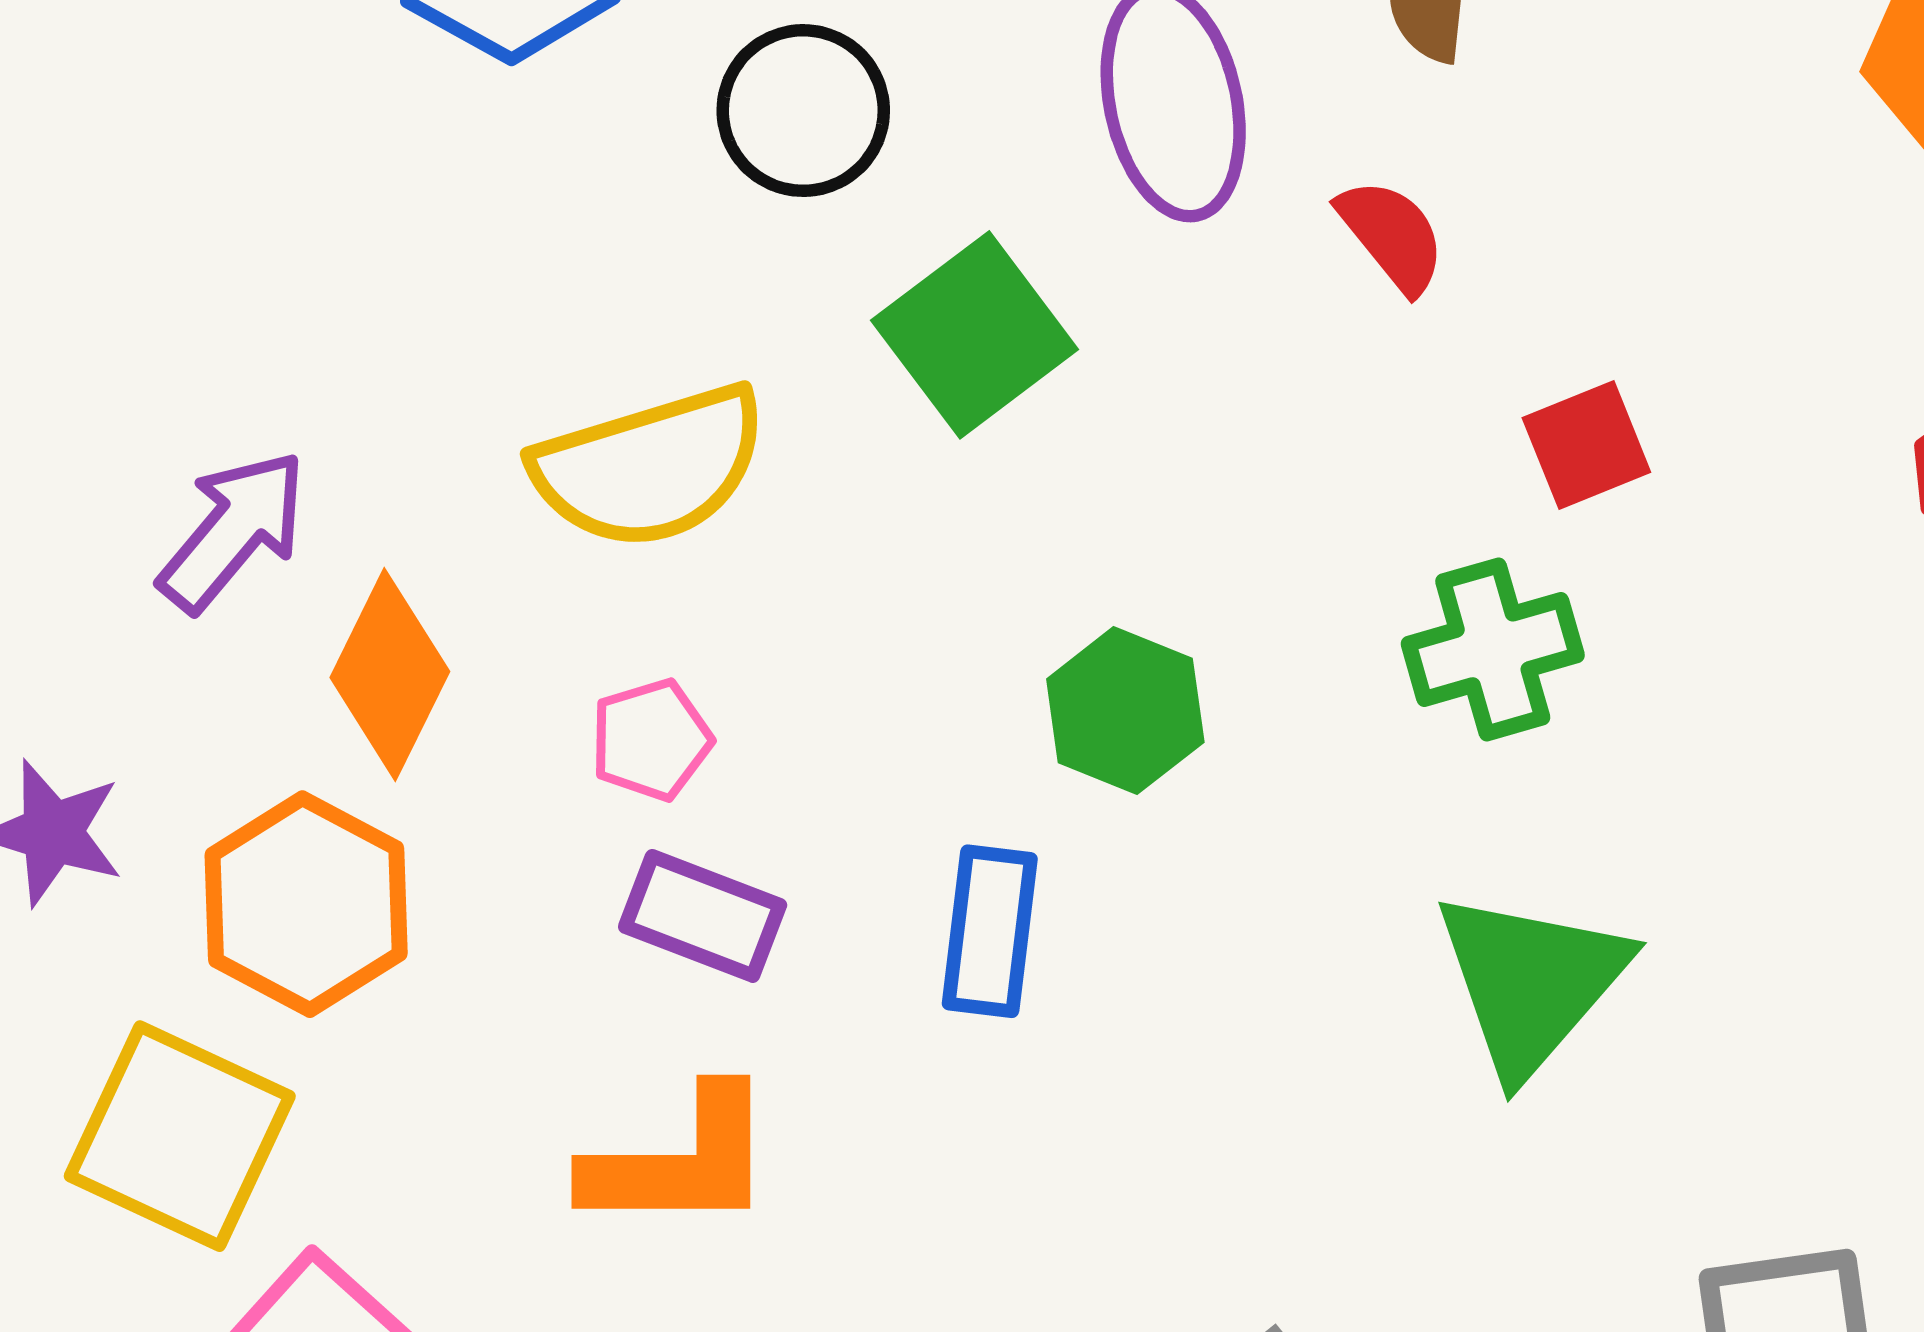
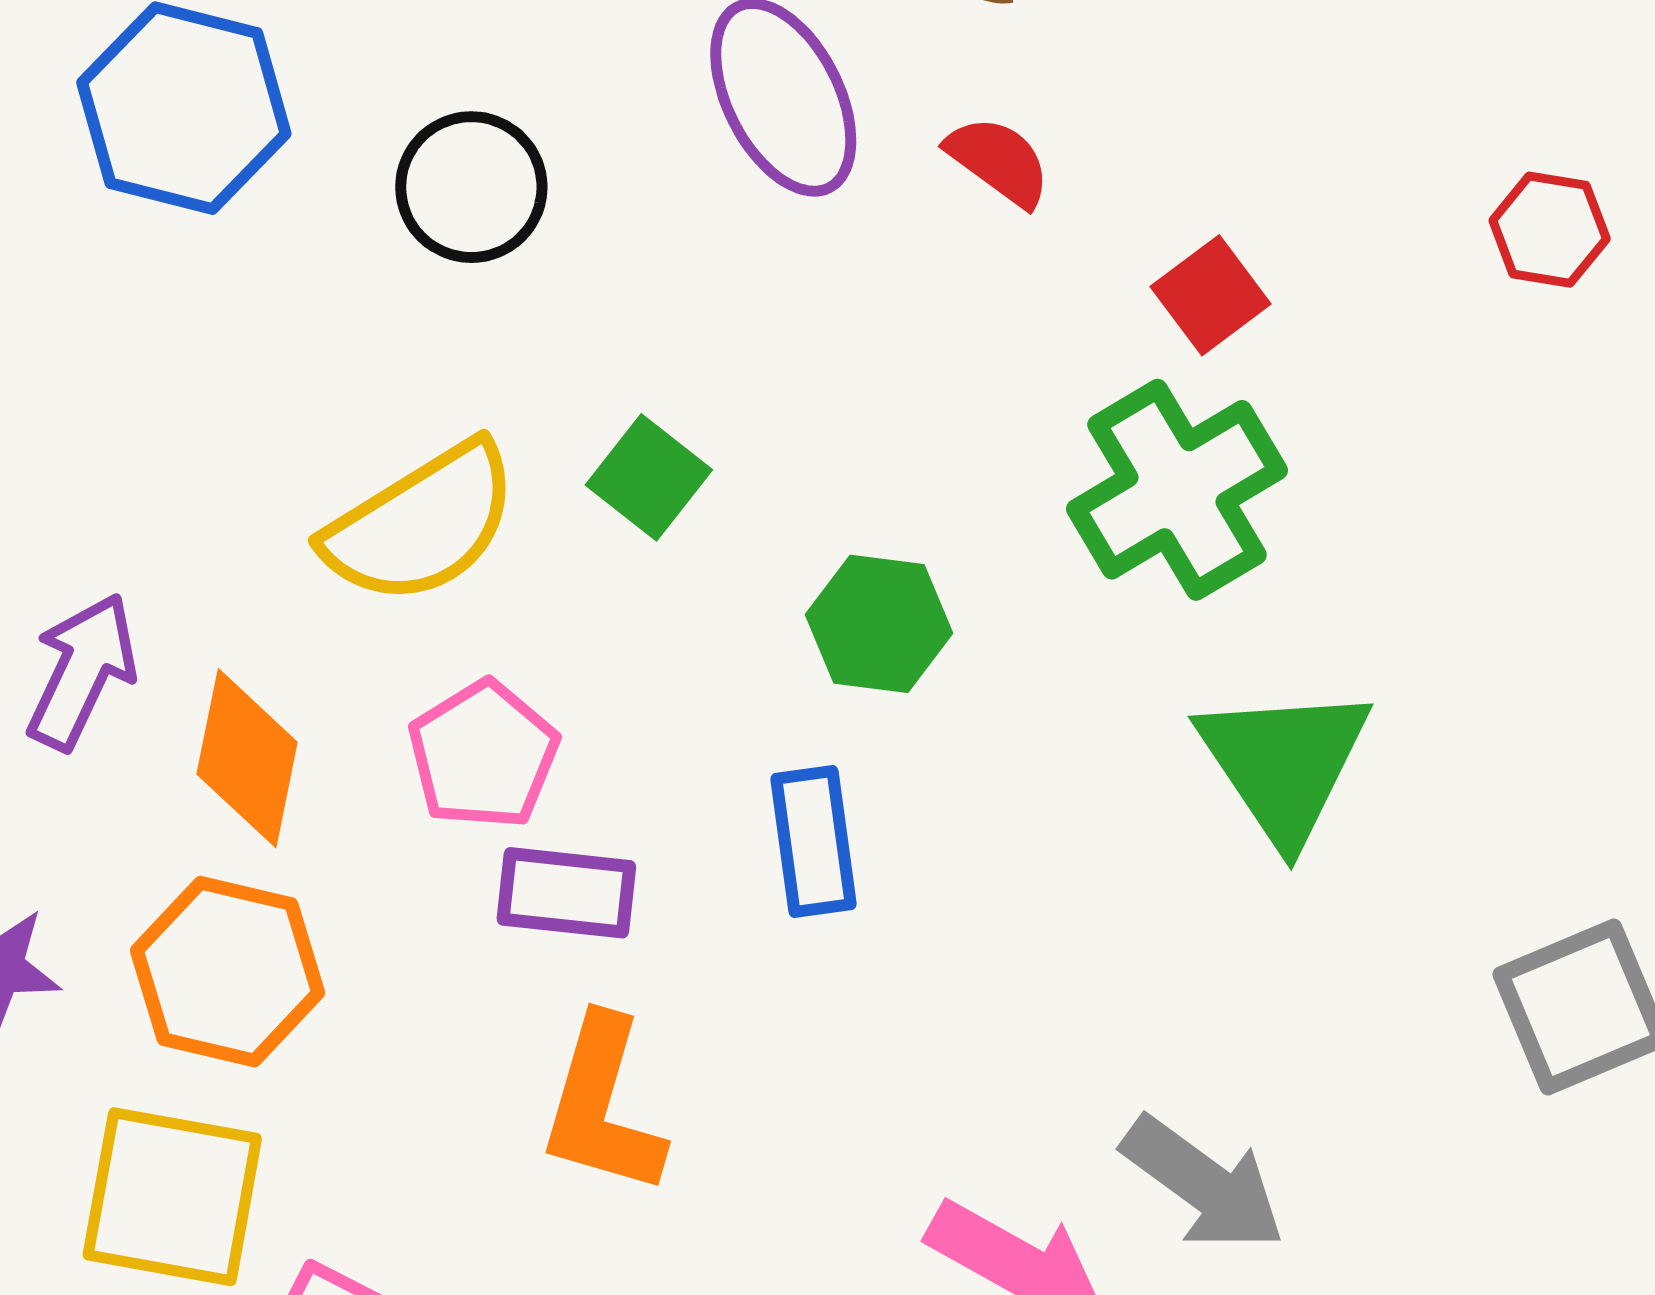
green square: (975, 335) -> (649, 477), moved, size x0.7
green cross: (1493, 649) -> (1177, 490), size x1.4
pink pentagon: (651, 740) -> (483, 755), size x1.4
orange L-shape: (680, 1161) -> (602, 1106), turned 121

